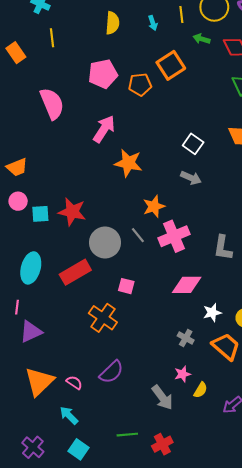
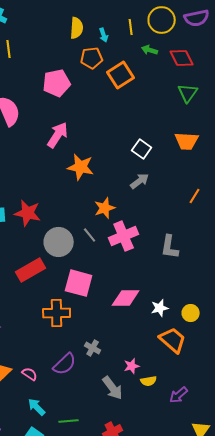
yellow semicircle: (112, 23) -> (77, 28), moved
orange pentagon: (140, 84) -> (92, 58), moved
gray arrow: (191, 178) -> (140, 181), turned -60
pink diamond: (187, 285) -> (126, 298), moved
pink square: (126, 286) -> (79, 283), size x1.8
orange cross: (103, 318) -> (57, 313), turned -36
gray cross: (186, 338) -> (93, 348), moved
yellow semicircle: (200, 390) -> (149, 381), turned 49
cyan arrow: (69, 415) -> (37, 407), moved
green line: (127, 435) -> (69, 421), moved

